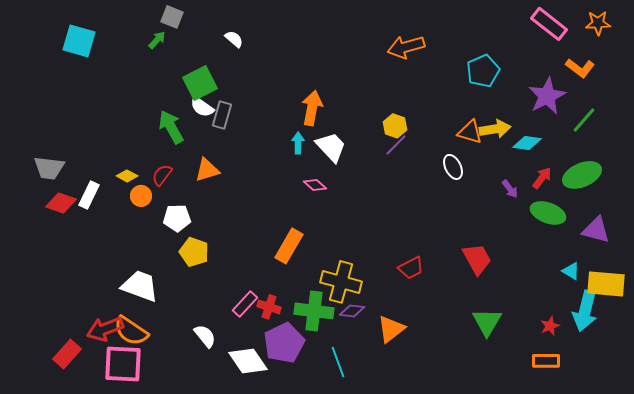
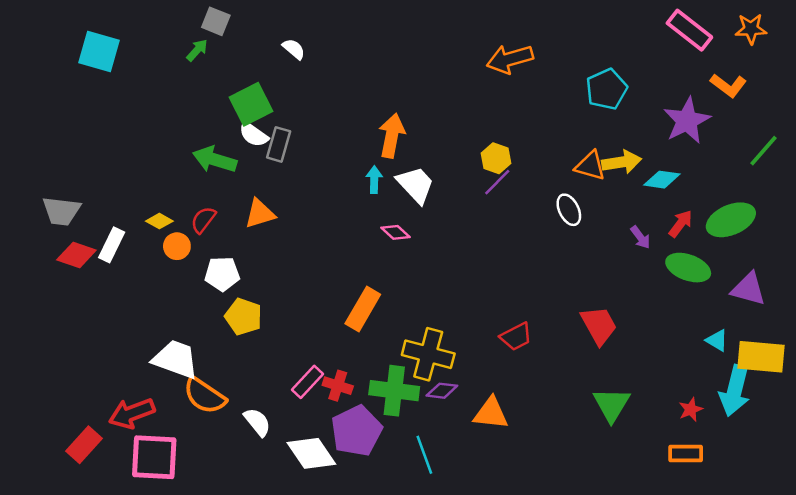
green line: (584, 120) -> (764, 151), moved
green arrow: (171, 127) -> (215, 160), turned -44
orange triangle: (391, 329) -> (491, 413), turned 44
orange semicircle: (131, 331) -> (205, 396), moved

